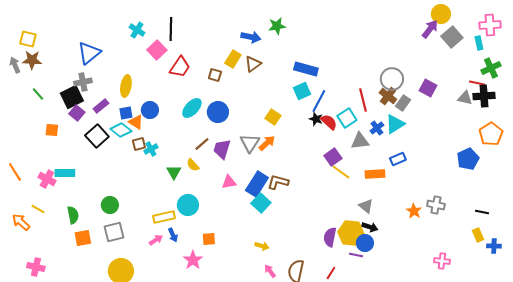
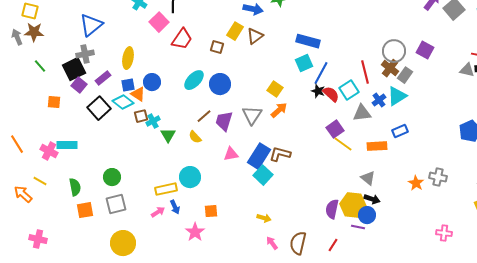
purple square: (428, 88) -> (425, 50), moved
orange arrow: (267, 143) -> (279, 110), moved
green triangle: (174, 172) -> (168, 135), moved

